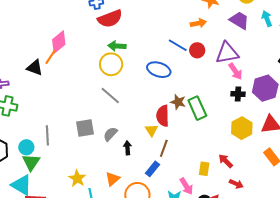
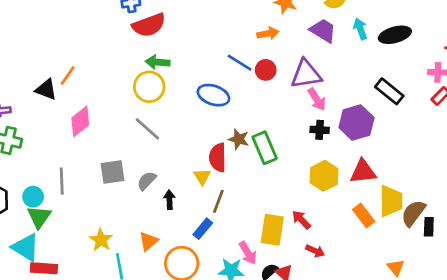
pink diamond: (59, 42) -> (80, 121), moved
yellow rectangle: (204, 169) -> (272, 230), size x1.6

